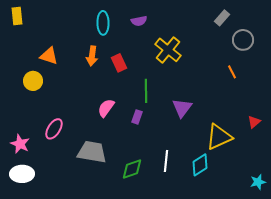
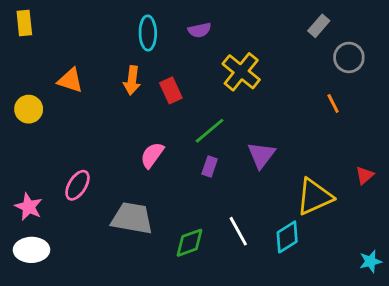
yellow circle: (33, 81) -> (29, 109), moved
green line: (146, 91) -> (210, 131), turned 50
purple rectangle: (137, 117) -> (210, 167), moved
white line: (166, 161) -> (238, 231), turned -35

